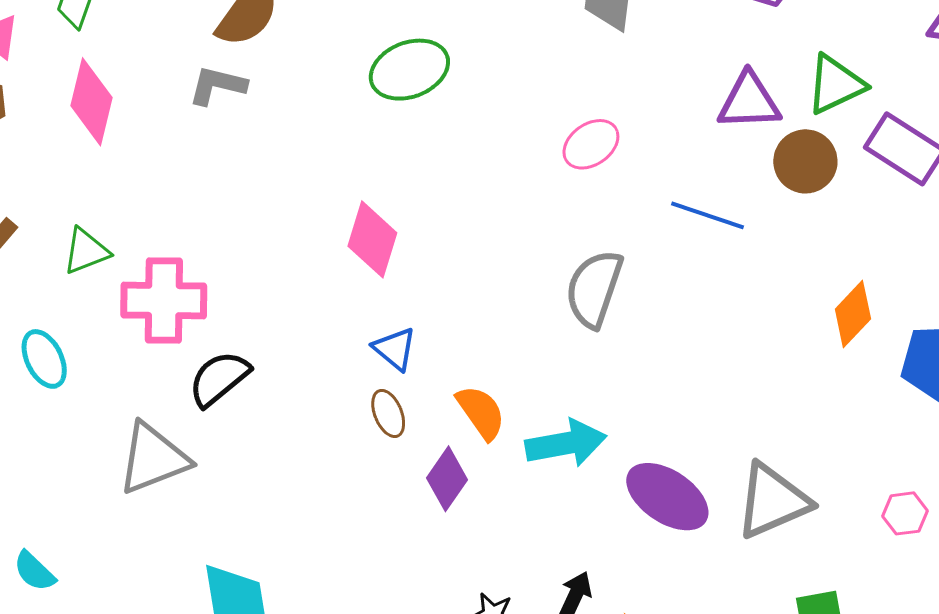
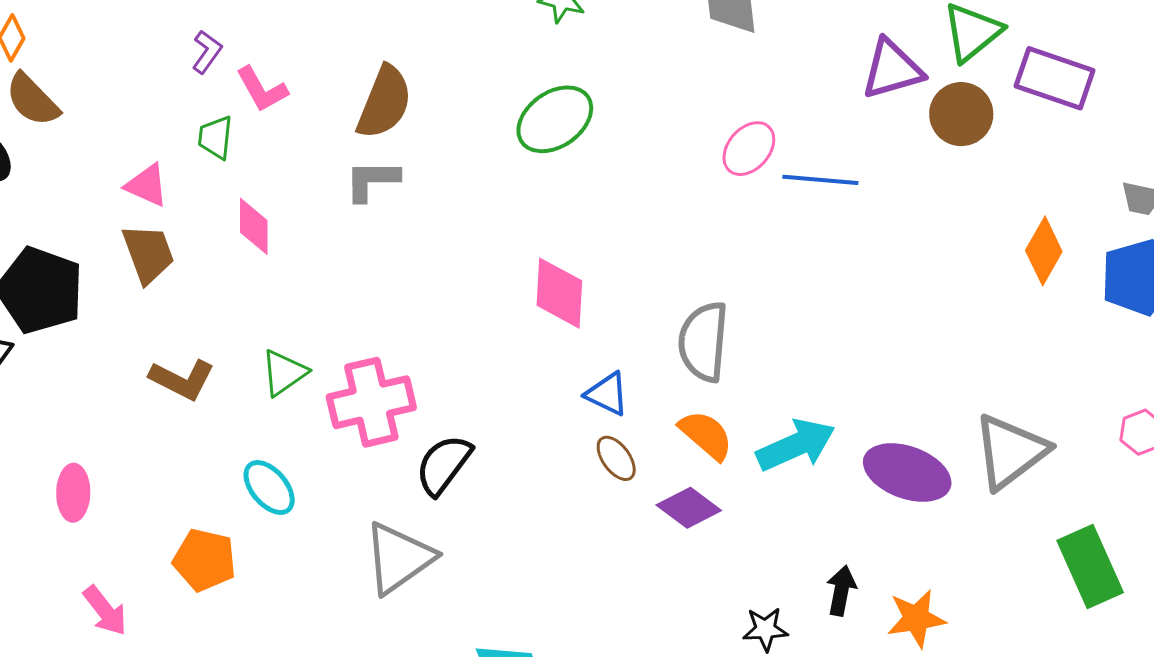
pink diamond: (92, 102) -> (254, 226), size x0.7
blue line: (707, 215) -> (820, 180), moved
gray semicircle: (594, 289) -> (703, 342), moved
purple diamond: (447, 479) -> (689, 508), turned -74

